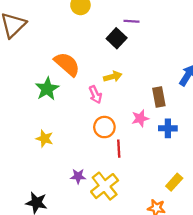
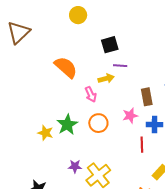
purple line: (131, 21) -> (120, 66), moved
black square: (117, 38) -> (110, 45), turned 30
green star: (47, 89) -> (67, 125), moved
red line: (119, 149) -> (142, 145), moved

